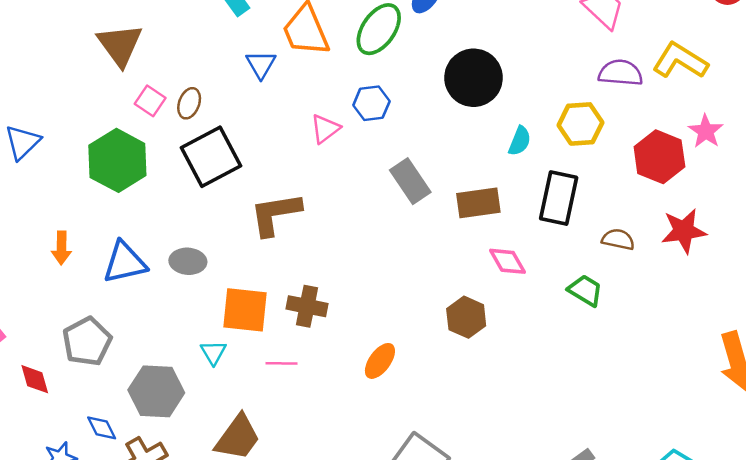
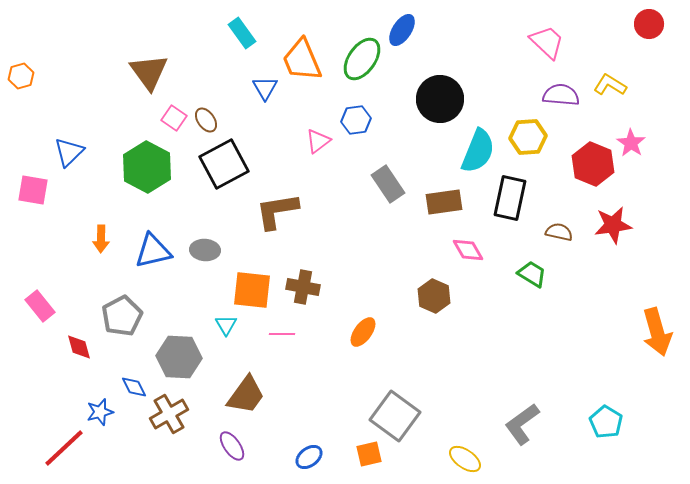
yellow L-shape: (680, 61) -> (610, 85), size x0.7
brown ellipse: (189, 103) -> (206, 120), turned -55
cyan semicircle: (520, 141) -> (478, 151), size x1.8

